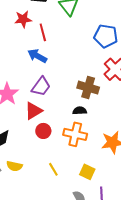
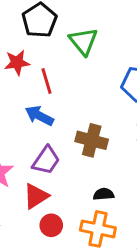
brown cross: (88, 88) -> (92, 140), moved

